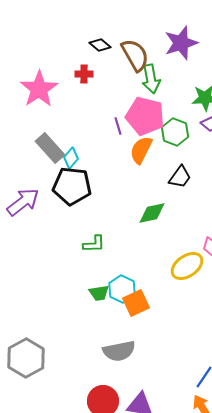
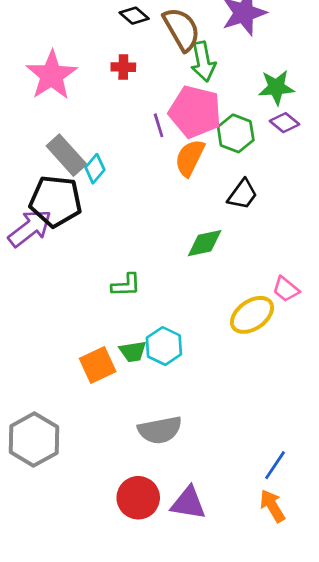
red cross: (84, 74) -> (123, 67), moved
black pentagon: (72, 186) -> (56, 201), moved
orange square: (136, 303) -> (98, 365), moved

